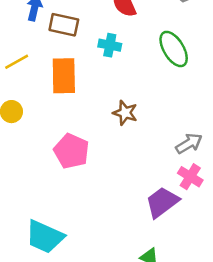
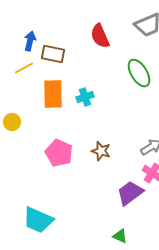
cyan cross: (110, 45) -> (85, 97), moved, turned -30
yellow line: (17, 62) -> (24, 68), moved
brown star: (125, 113) -> (101, 151), moved

